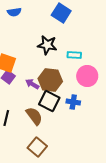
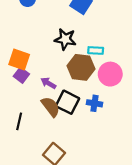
brown hexagon: (50, 80) -> (81, 67), moved
brown semicircle: (34, 116) -> (51, 107), moved

